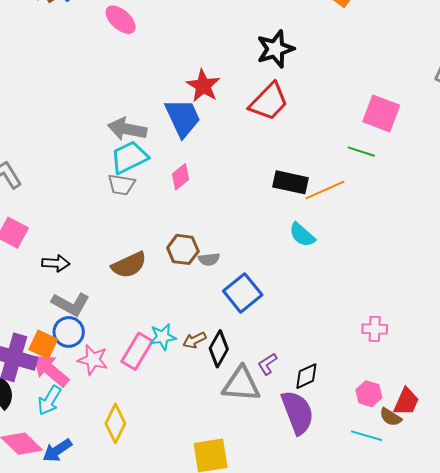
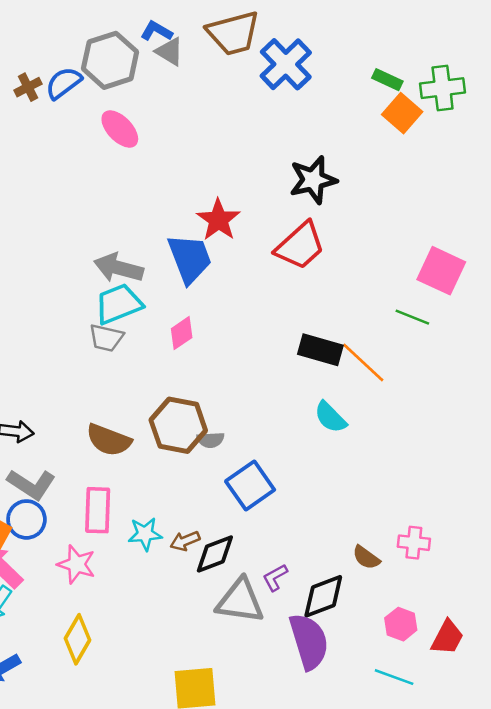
orange line: (325, 190) -> (363, 363), turned 63
brown hexagon: (183, 249) -> (178, 425), size x1.4
brown semicircle: (129, 265) -> (109, 440), turned 42
black diamond: (219, 349) -> (215, 554), turned 36
pink rectangle: (137, 351) -> (98, 510), moved, turned -33
pink star: (93, 360) -> (77, 564), moved
black diamond: (306, 376) -> (323, 596), size x1.4
brown semicircle: (391, 417) -> (366, 557), moved

